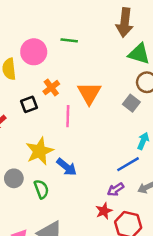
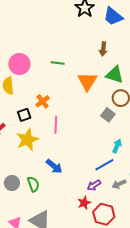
brown arrow: (125, 22) -> (103, 49), size x0.6
pink circle: (34, 52) -> (19, 64), moved
orange triangle: (89, 93) -> (87, 81), moved
yellow star: (40, 151) -> (27, 140), moved
gray circle: (14, 178) -> (12, 183), moved

